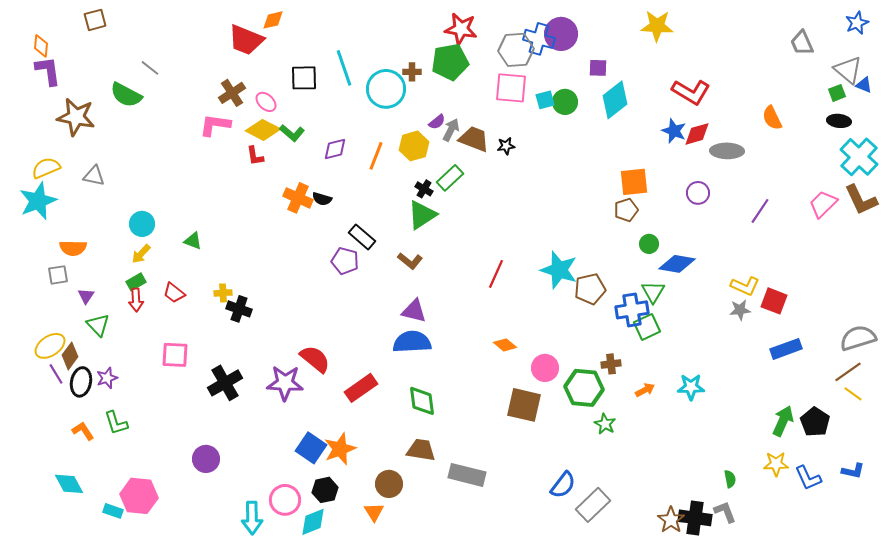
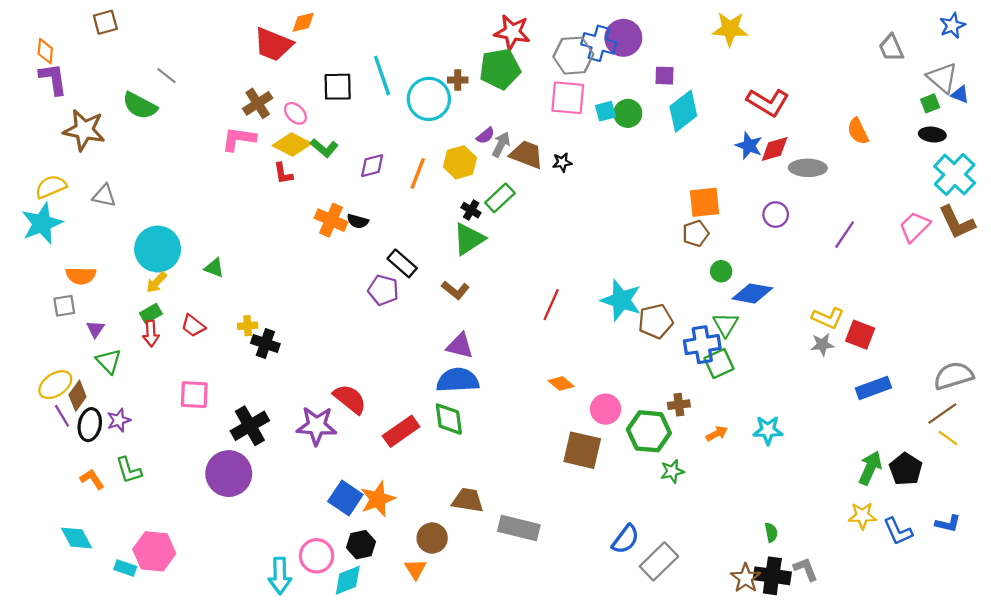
cyan circle: (142, 224) -> (158, 249), size x1.6
green diamond: (422, 401) -> (449, 419), moved
green star: (605, 424) -> (672, 471), turned 30
purple circle: (206, 459) -> (229, 474), moved, size x1.5
green semicircle: (730, 479) -> (771, 532), moved

